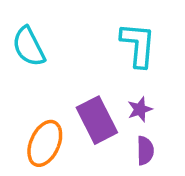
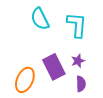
cyan semicircle: (29, 47) -> (40, 19), moved

